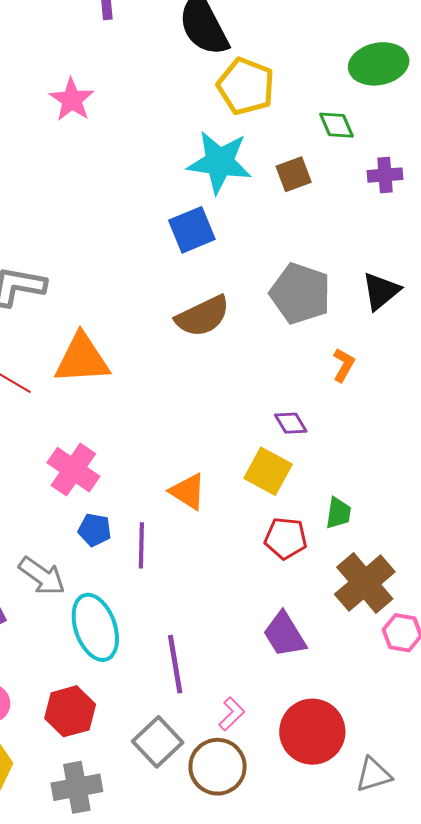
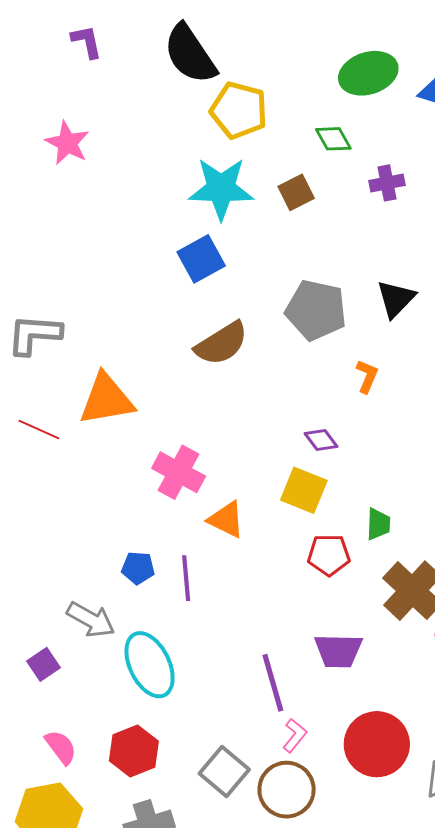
pink cross: (73, 470) -> (179, 472), moved
purple trapezoid: (284, 635) -> (338, 651), turned -51
purple line: (175, 664) -> (273, 683), moved

